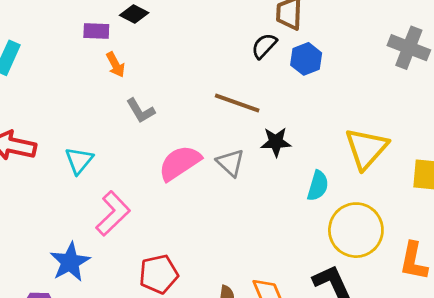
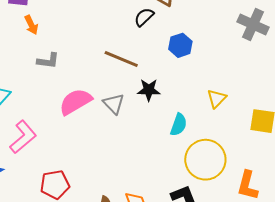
blue hexagon: (306, 59) -> (180, 45), moved
gray L-shape: (141, 111) -> (48, 61), turned -55
yellow triangle: (366, 148) -> (217, 99), size x0.6

